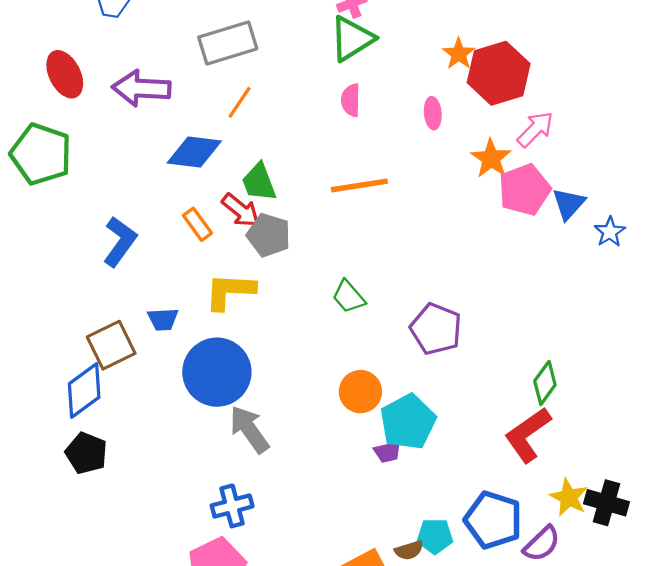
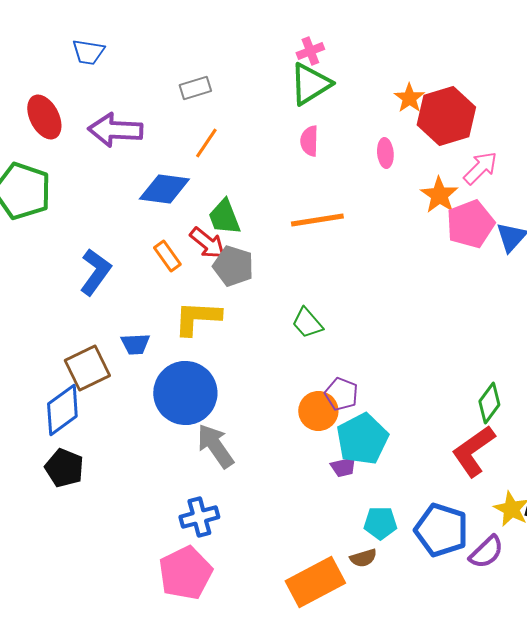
gray rectangle: (228, 43) -> (195, 88), size x0.6
purple pentagon: (436, 329) -> (341, 394), moved, size x0.7
cyan pentagon: (435, 536) -> (380, 523), moved

